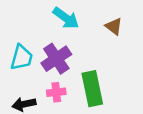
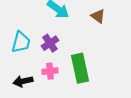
purple cross: (56, 59) -> (50, 43), size x0.7

